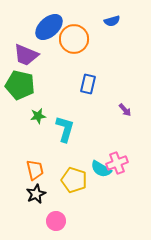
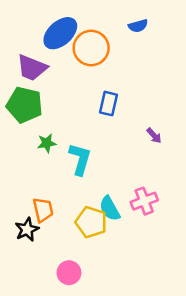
cyan semicircle: (101, 169) -> (110, 208), moved, turned 30
black star: (36, 194) -> (27, 229), moved

